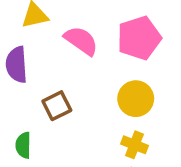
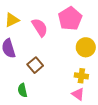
pink semicircle: (81, 41) -> (40, 27), turned 36
yellow circle: (136, 99) -> (86, 47), moved

